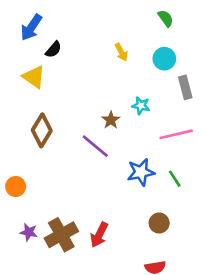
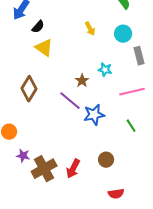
yellow triangle: (34, 77) -> (44, 48), moved
blue star: (141, 172) -> (94, 115), moved
brown circle: (159, 223) -> (106, 160), moved
purple star: (29, 232) -> (23, 156), moved

